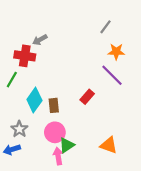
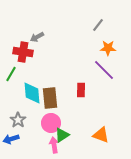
red rectangle: (87, 97) -> (81, 90), turned -40
cyan diamond: (34, 100) -> (32, 93), turned -40
brown rectangle: (54, 105) -> (50, 98), size x1.5

